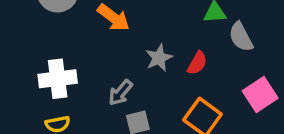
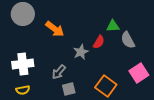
red semicircle: (197, 63) -> (99, 42), moved

